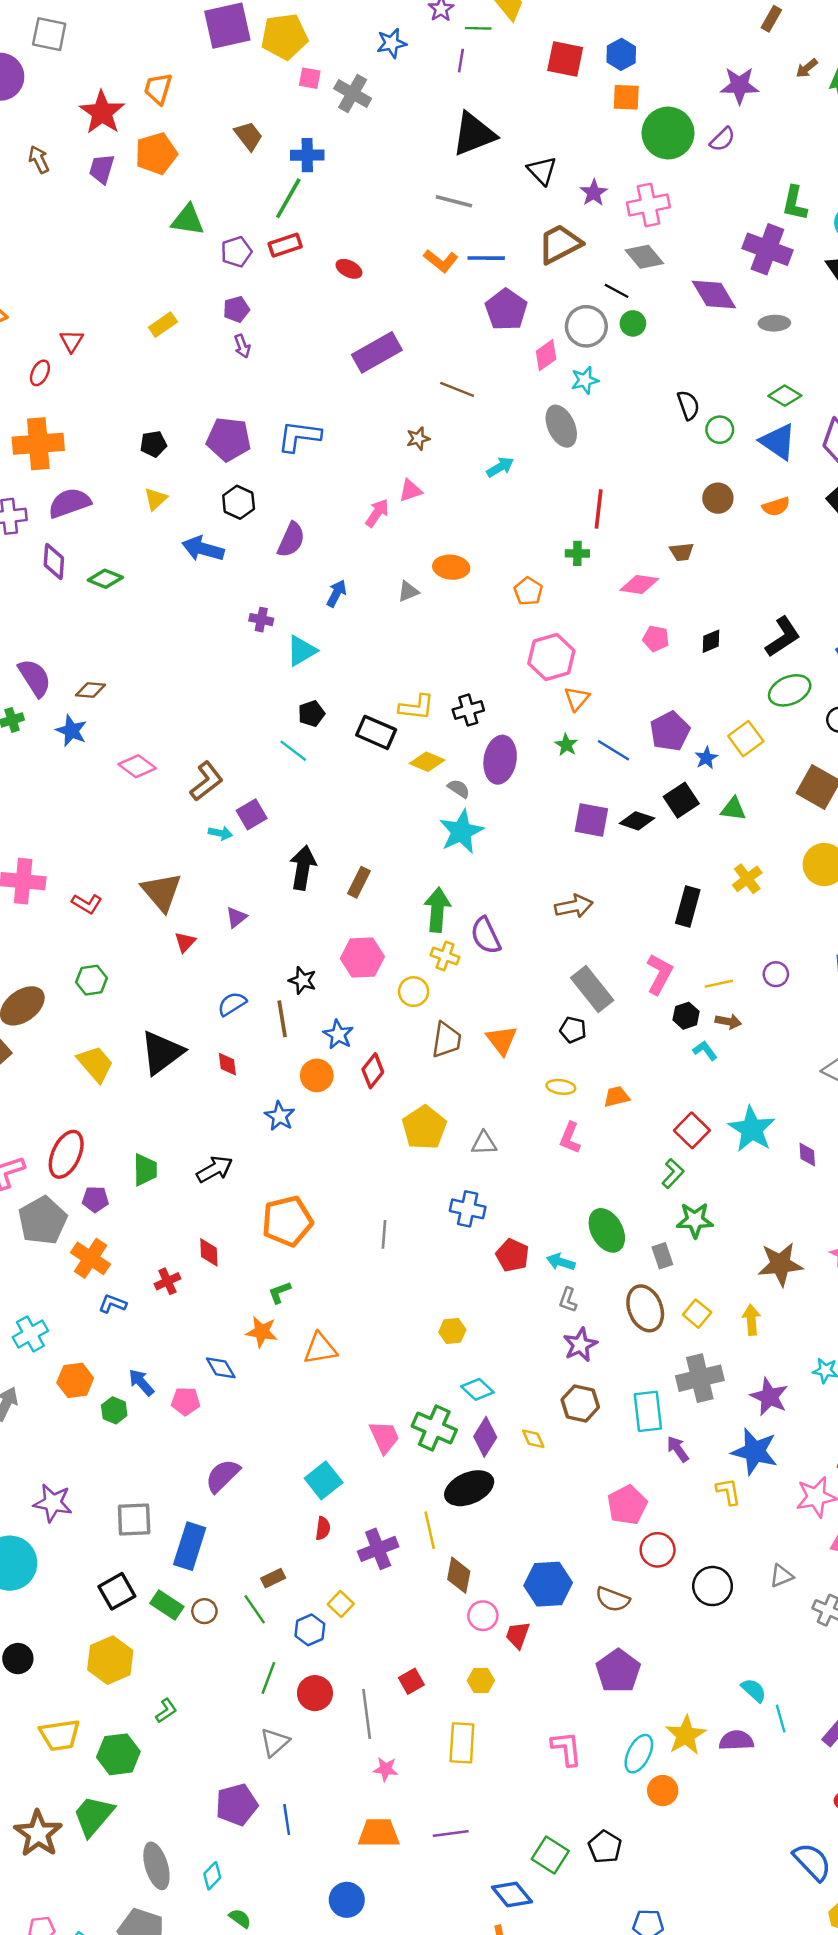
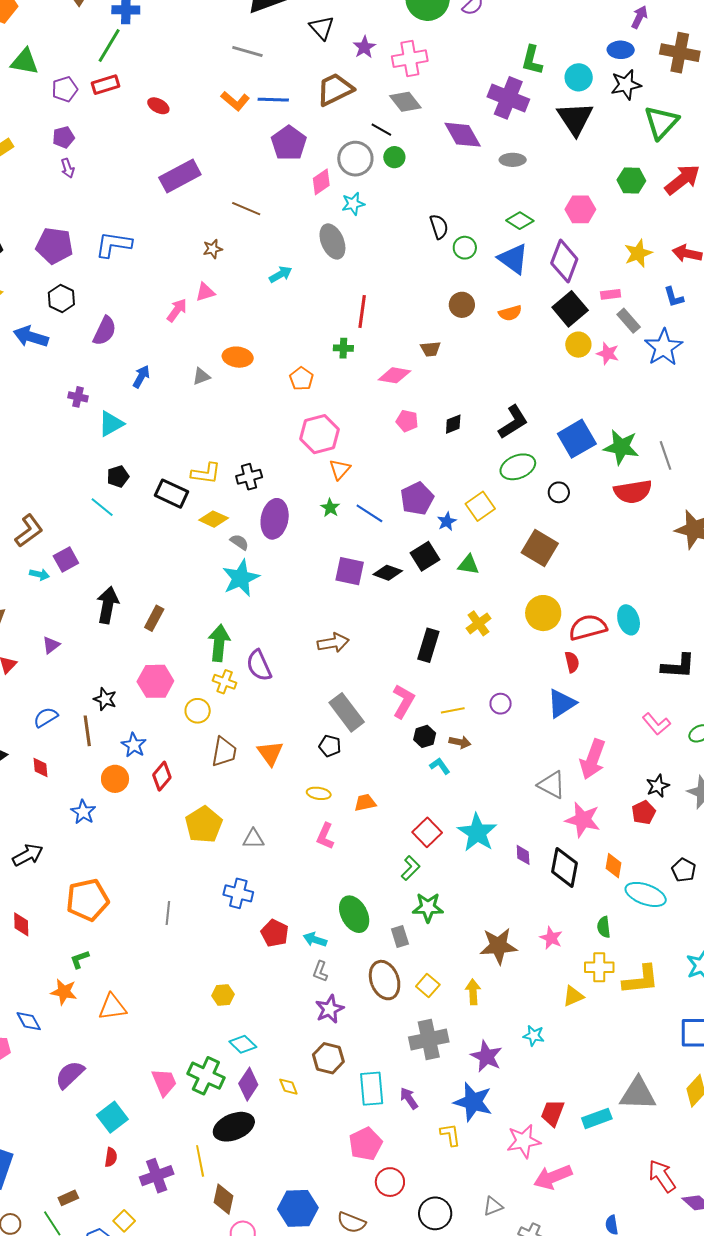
cyan rectangle: (648, 1411) -> (372, 1089), moved
purple semicircle: (223, 1476) -> (70, 1075), moved

